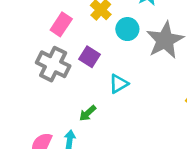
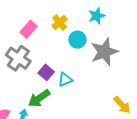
purple square: (90, 57) -> (46, 72), moved
green arrow: (88, 113) -> (39, 98), size x1.6

